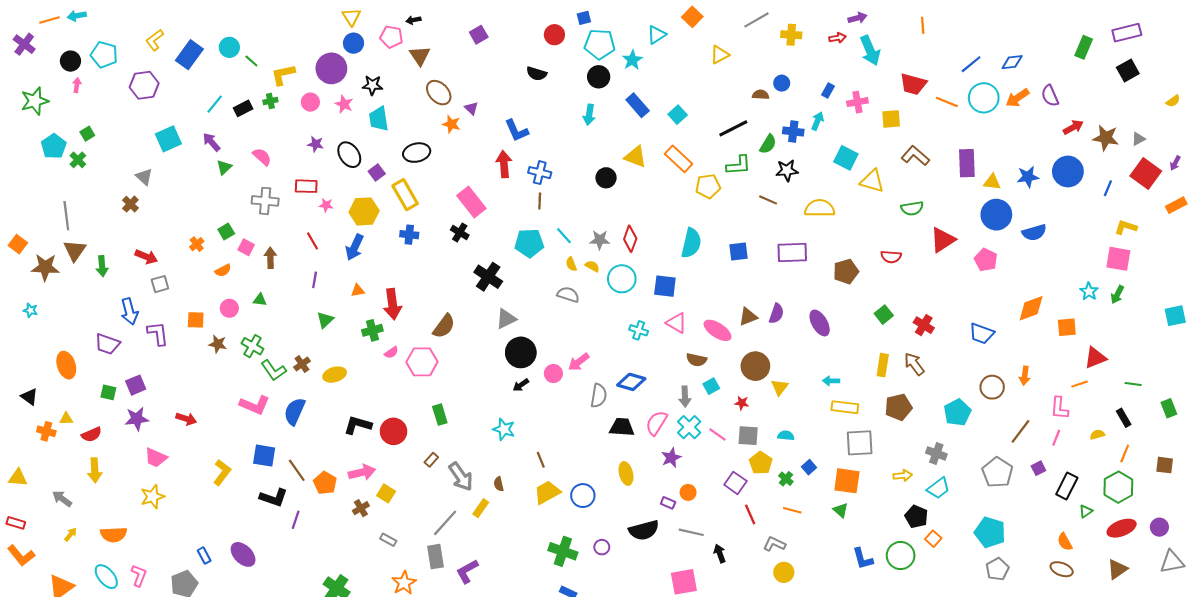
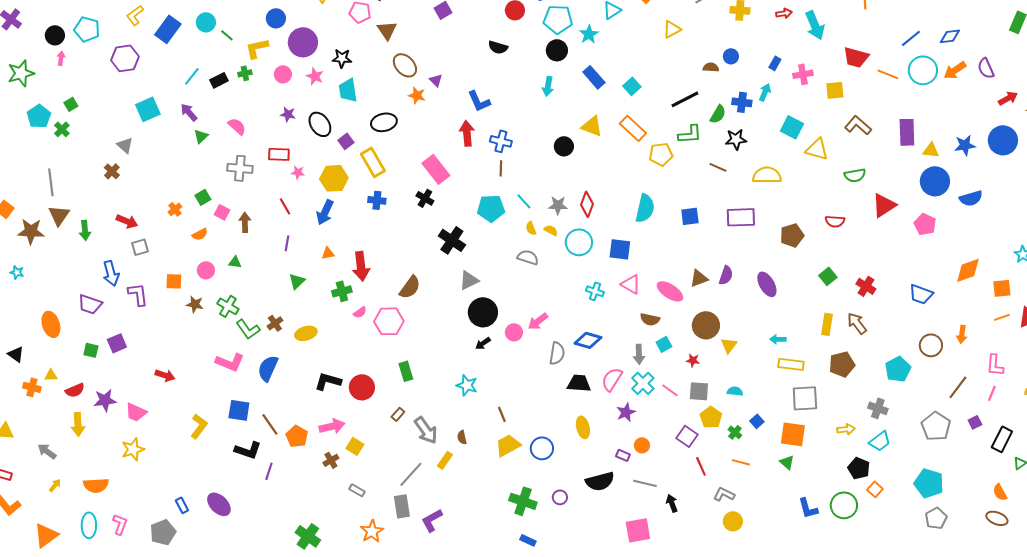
blue circle: (354, 43) -> (276, 18), moved
orange line: (1079, 384) -> (1002, 317), moved
purple star: (137, 419) -> (105, 400), moved
cyan ellipse: (106, 577) -> (89, 525), turned 40

